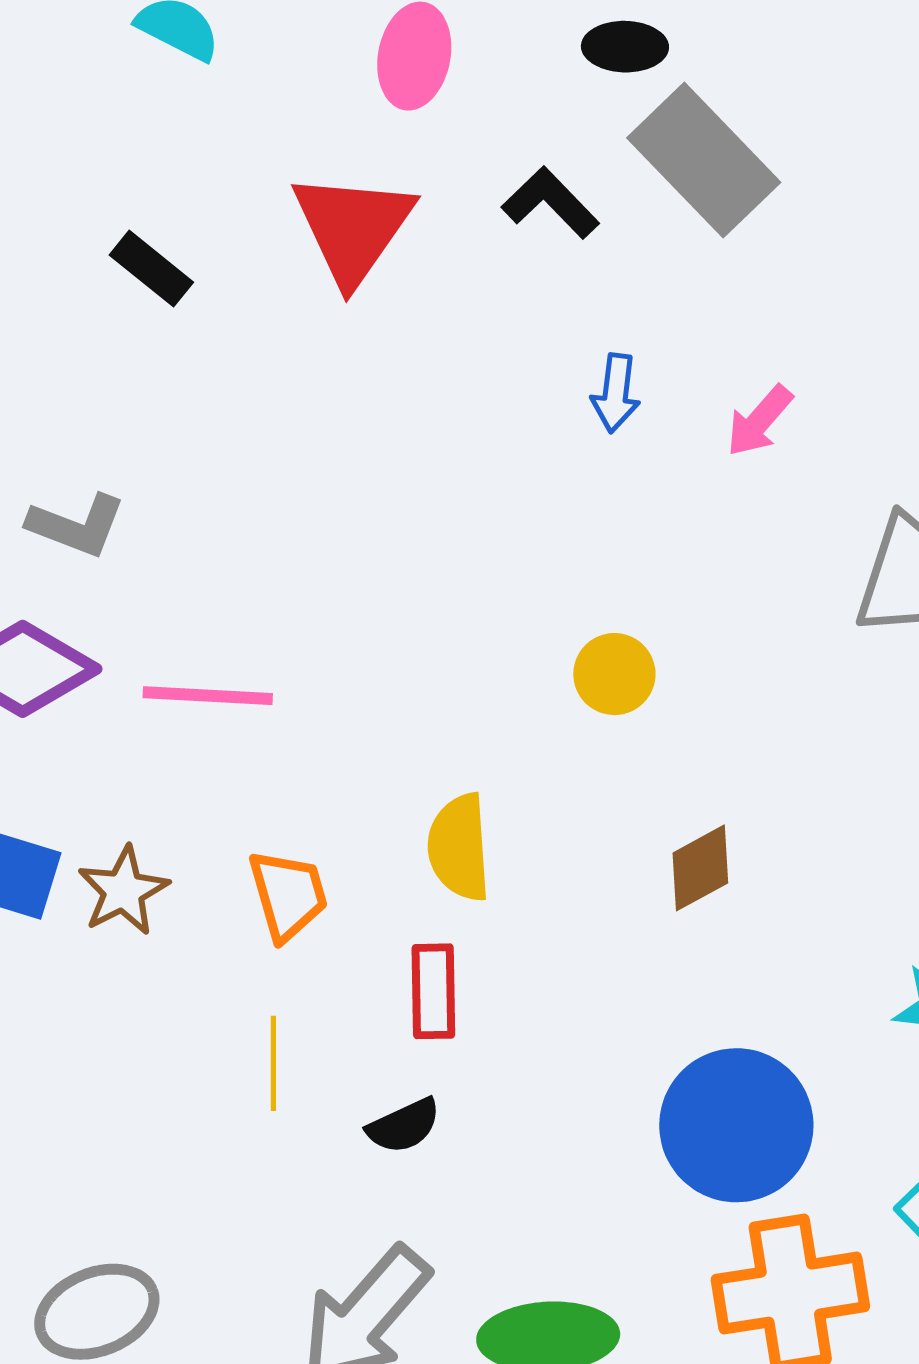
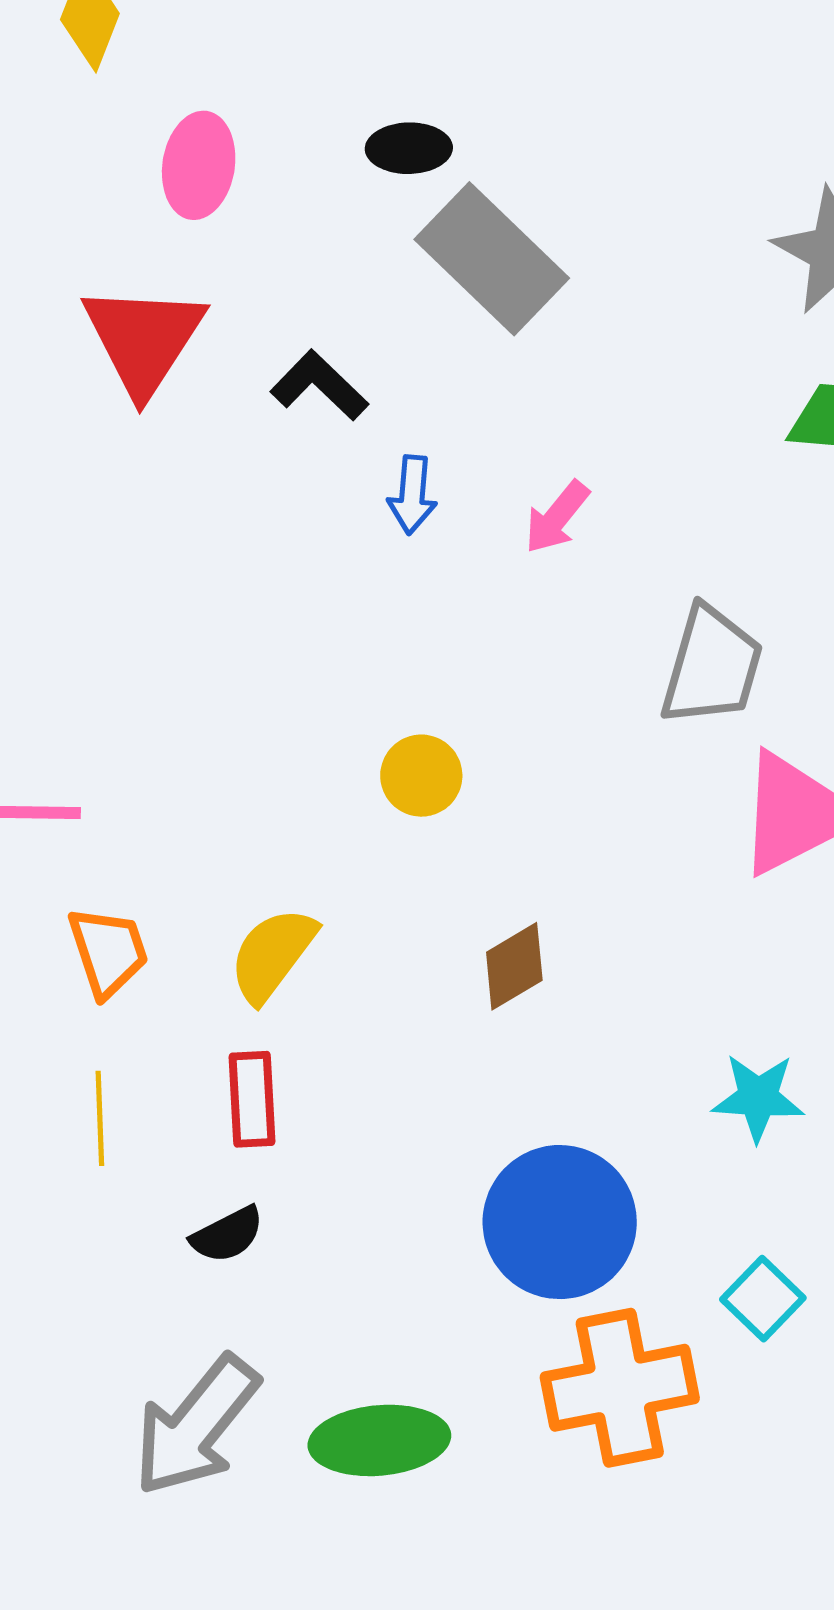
black L-shape: (550, 203) -> (319, 385), moved
yellow semicircle: (459, 847) -> (272, 955), turned 43
orange trapezoid: (288, 895) -> (108, 951), moved
yellow line: (273, 1063) -> (100, 1118), moved

